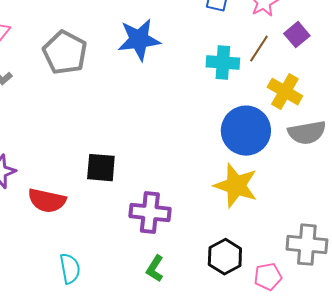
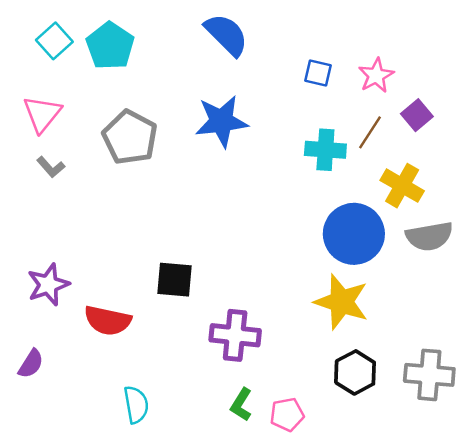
black hexagon: (225, 257) -> (355, 372), moved
pink pentagon: (268, 277) -> (287, 414), moved

